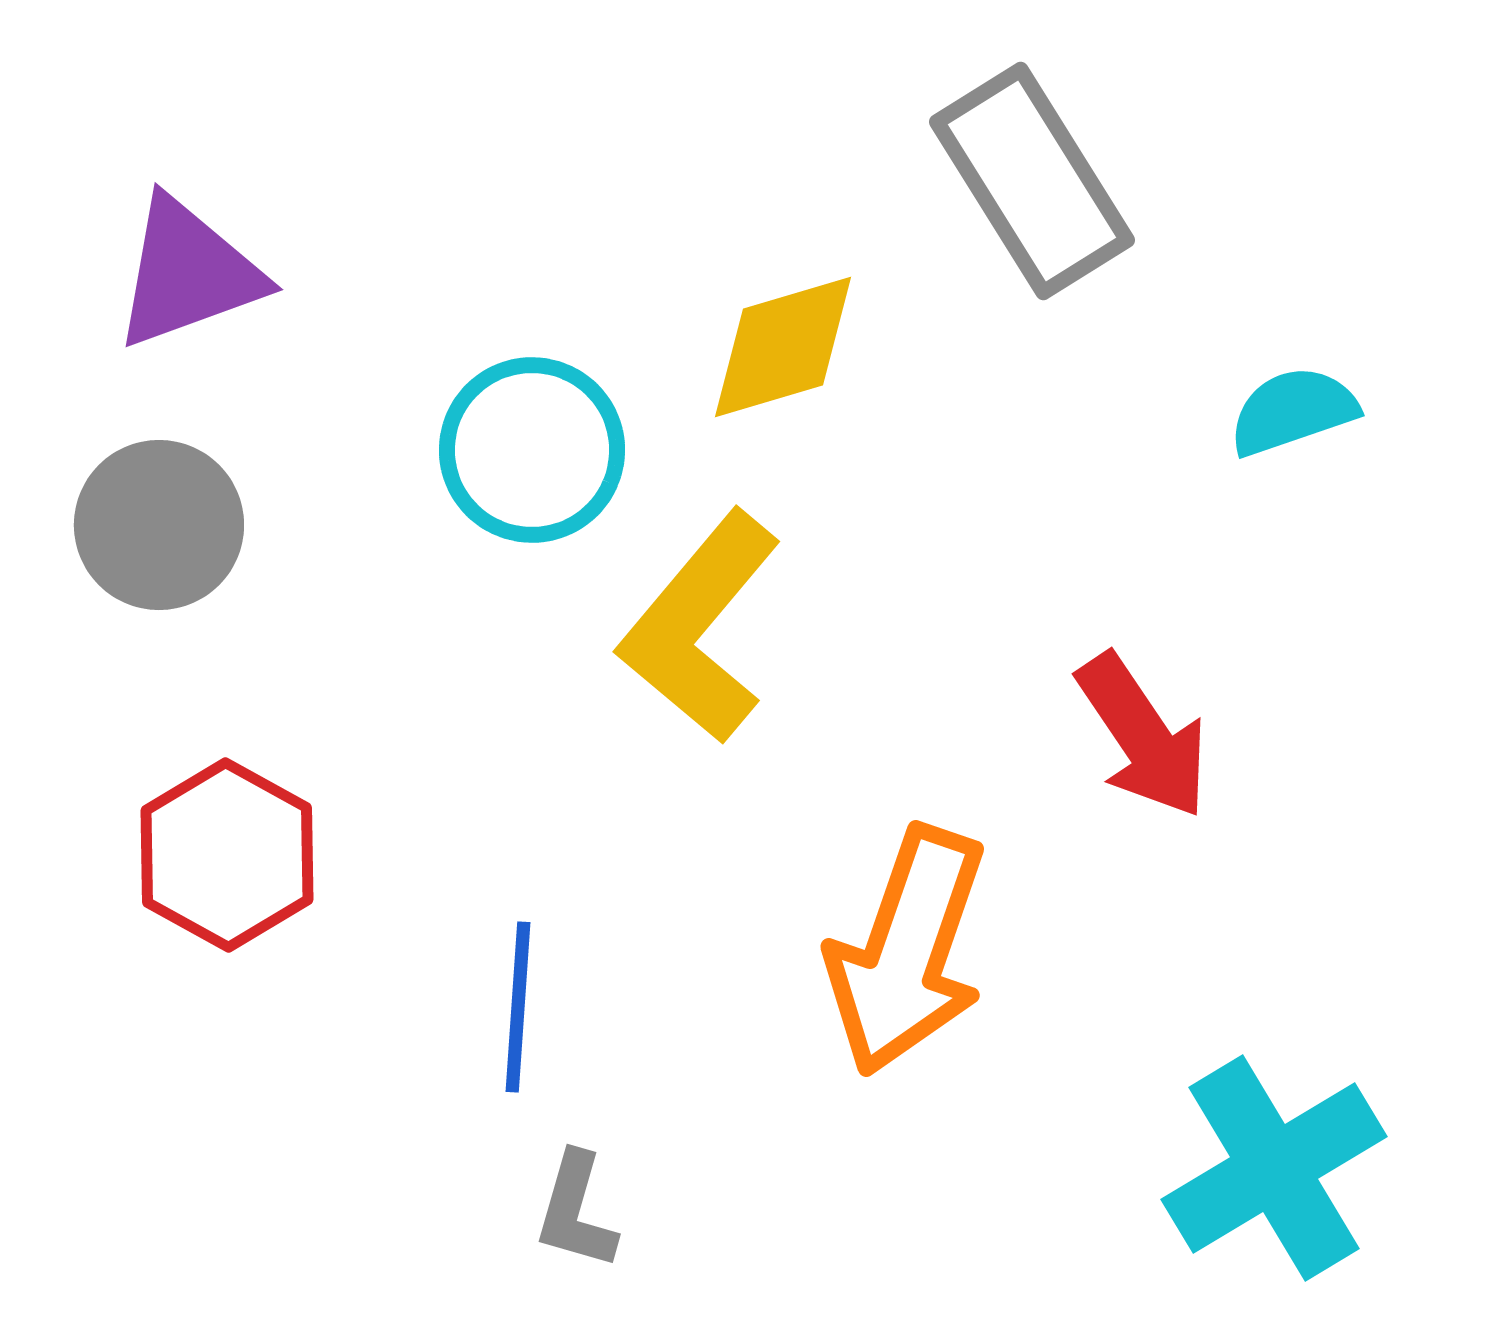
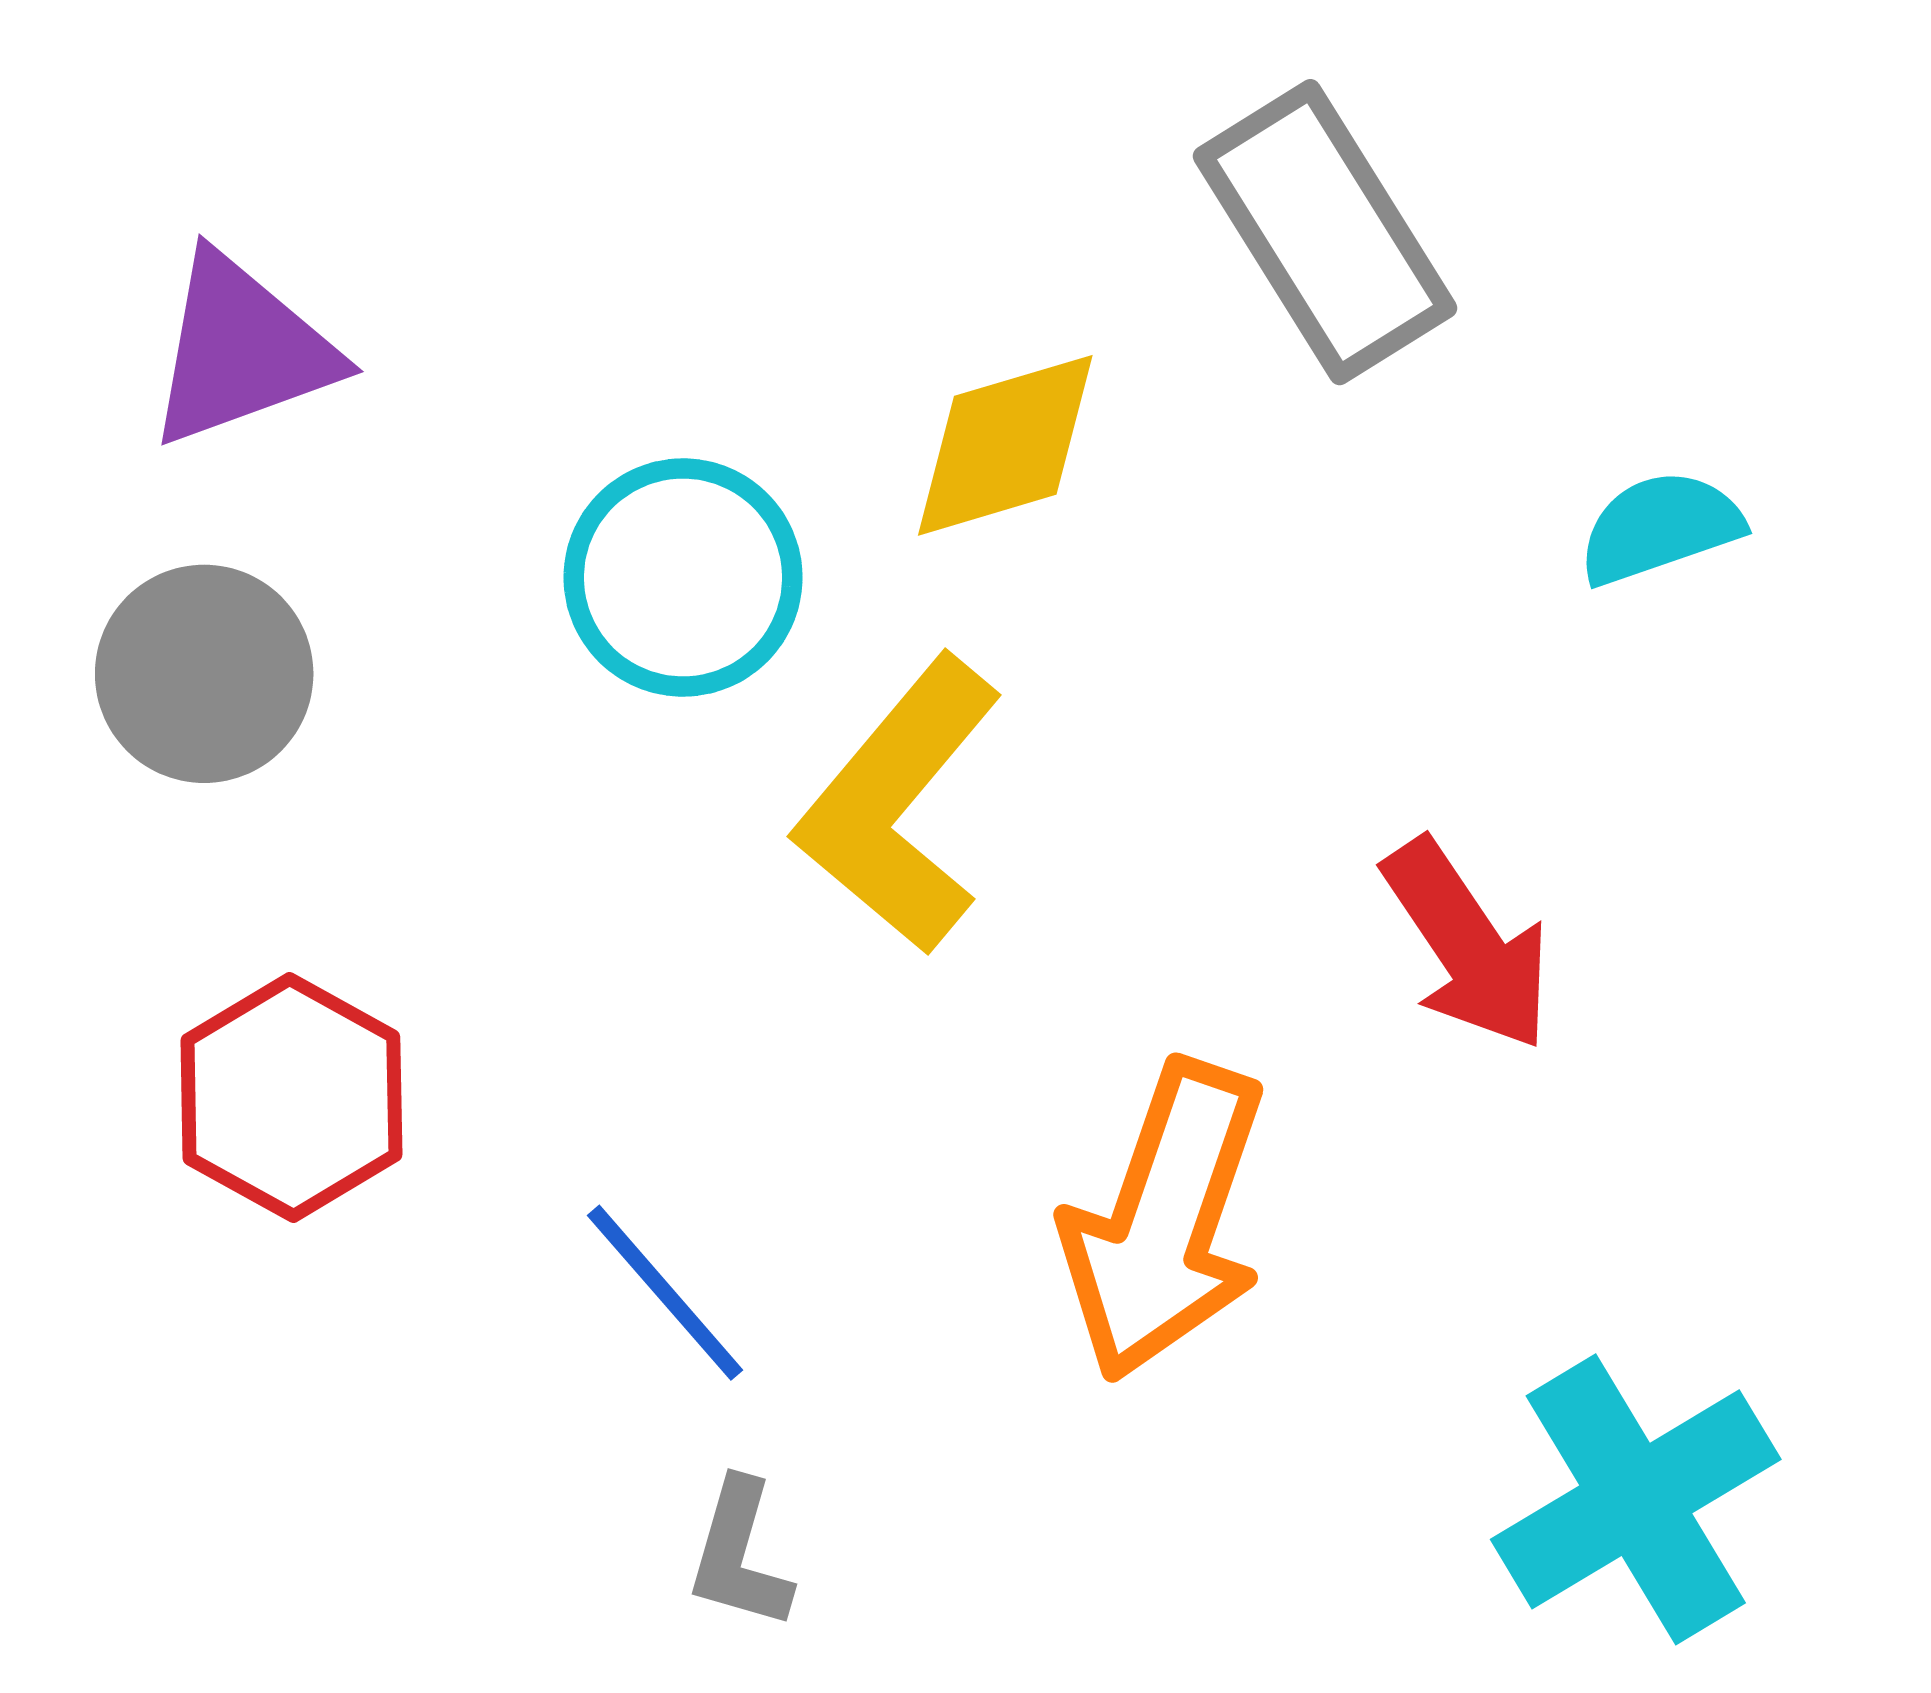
blue line: (518, 1007) -> (665, 1293), turned -45

